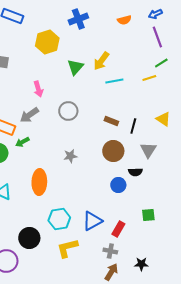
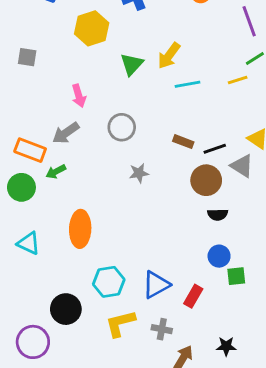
black line: (133, 126) -> (215, 149), turned 56
gray triangle: (148, 150) -> (242, 166), moved, turned -30
brown circle: (113, 151) -> (206, 180), moved
gray star: (70, 156) -> (139, 173), moved
blue circle: (118, 185) -> (219, 256), moved
gray cross: (110, 251) -> (162, 329), moved

